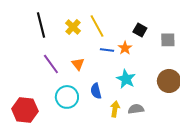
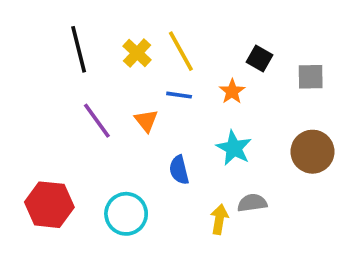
blue line: (107, 50) -> (179, 95), moved
cyan circle: (67, 97) -> (126, 214), moved
yellow arrow: (115, 109) -> (219, 219), moved

